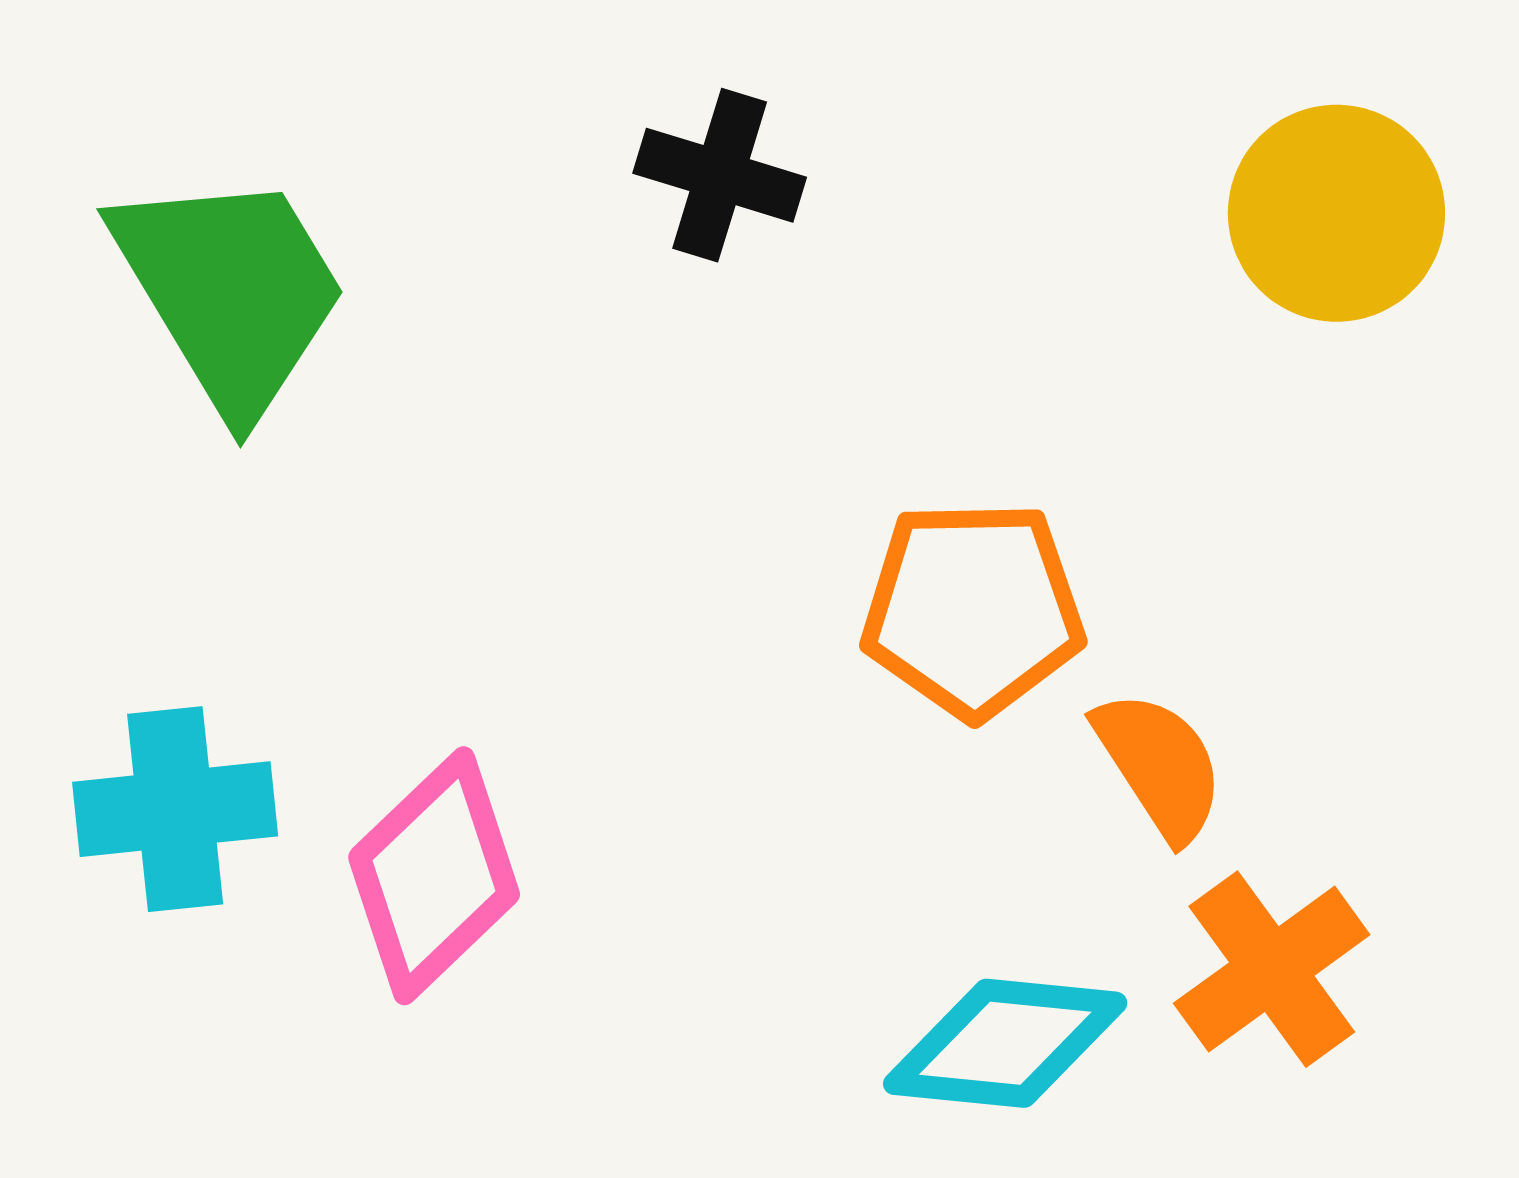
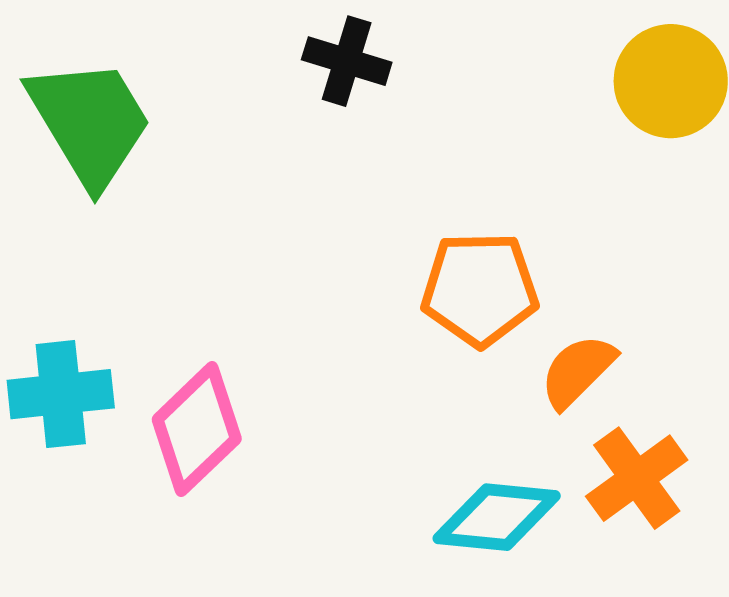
orange semicircle: (1159, 765) -> (578, 371), turned -102

